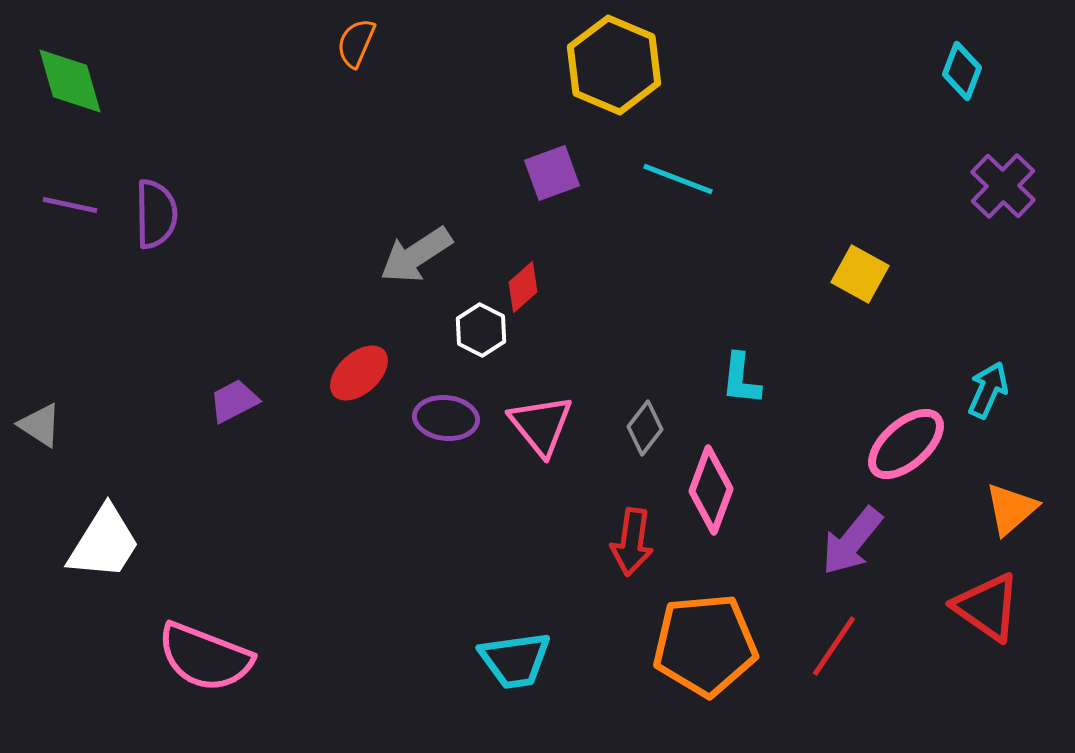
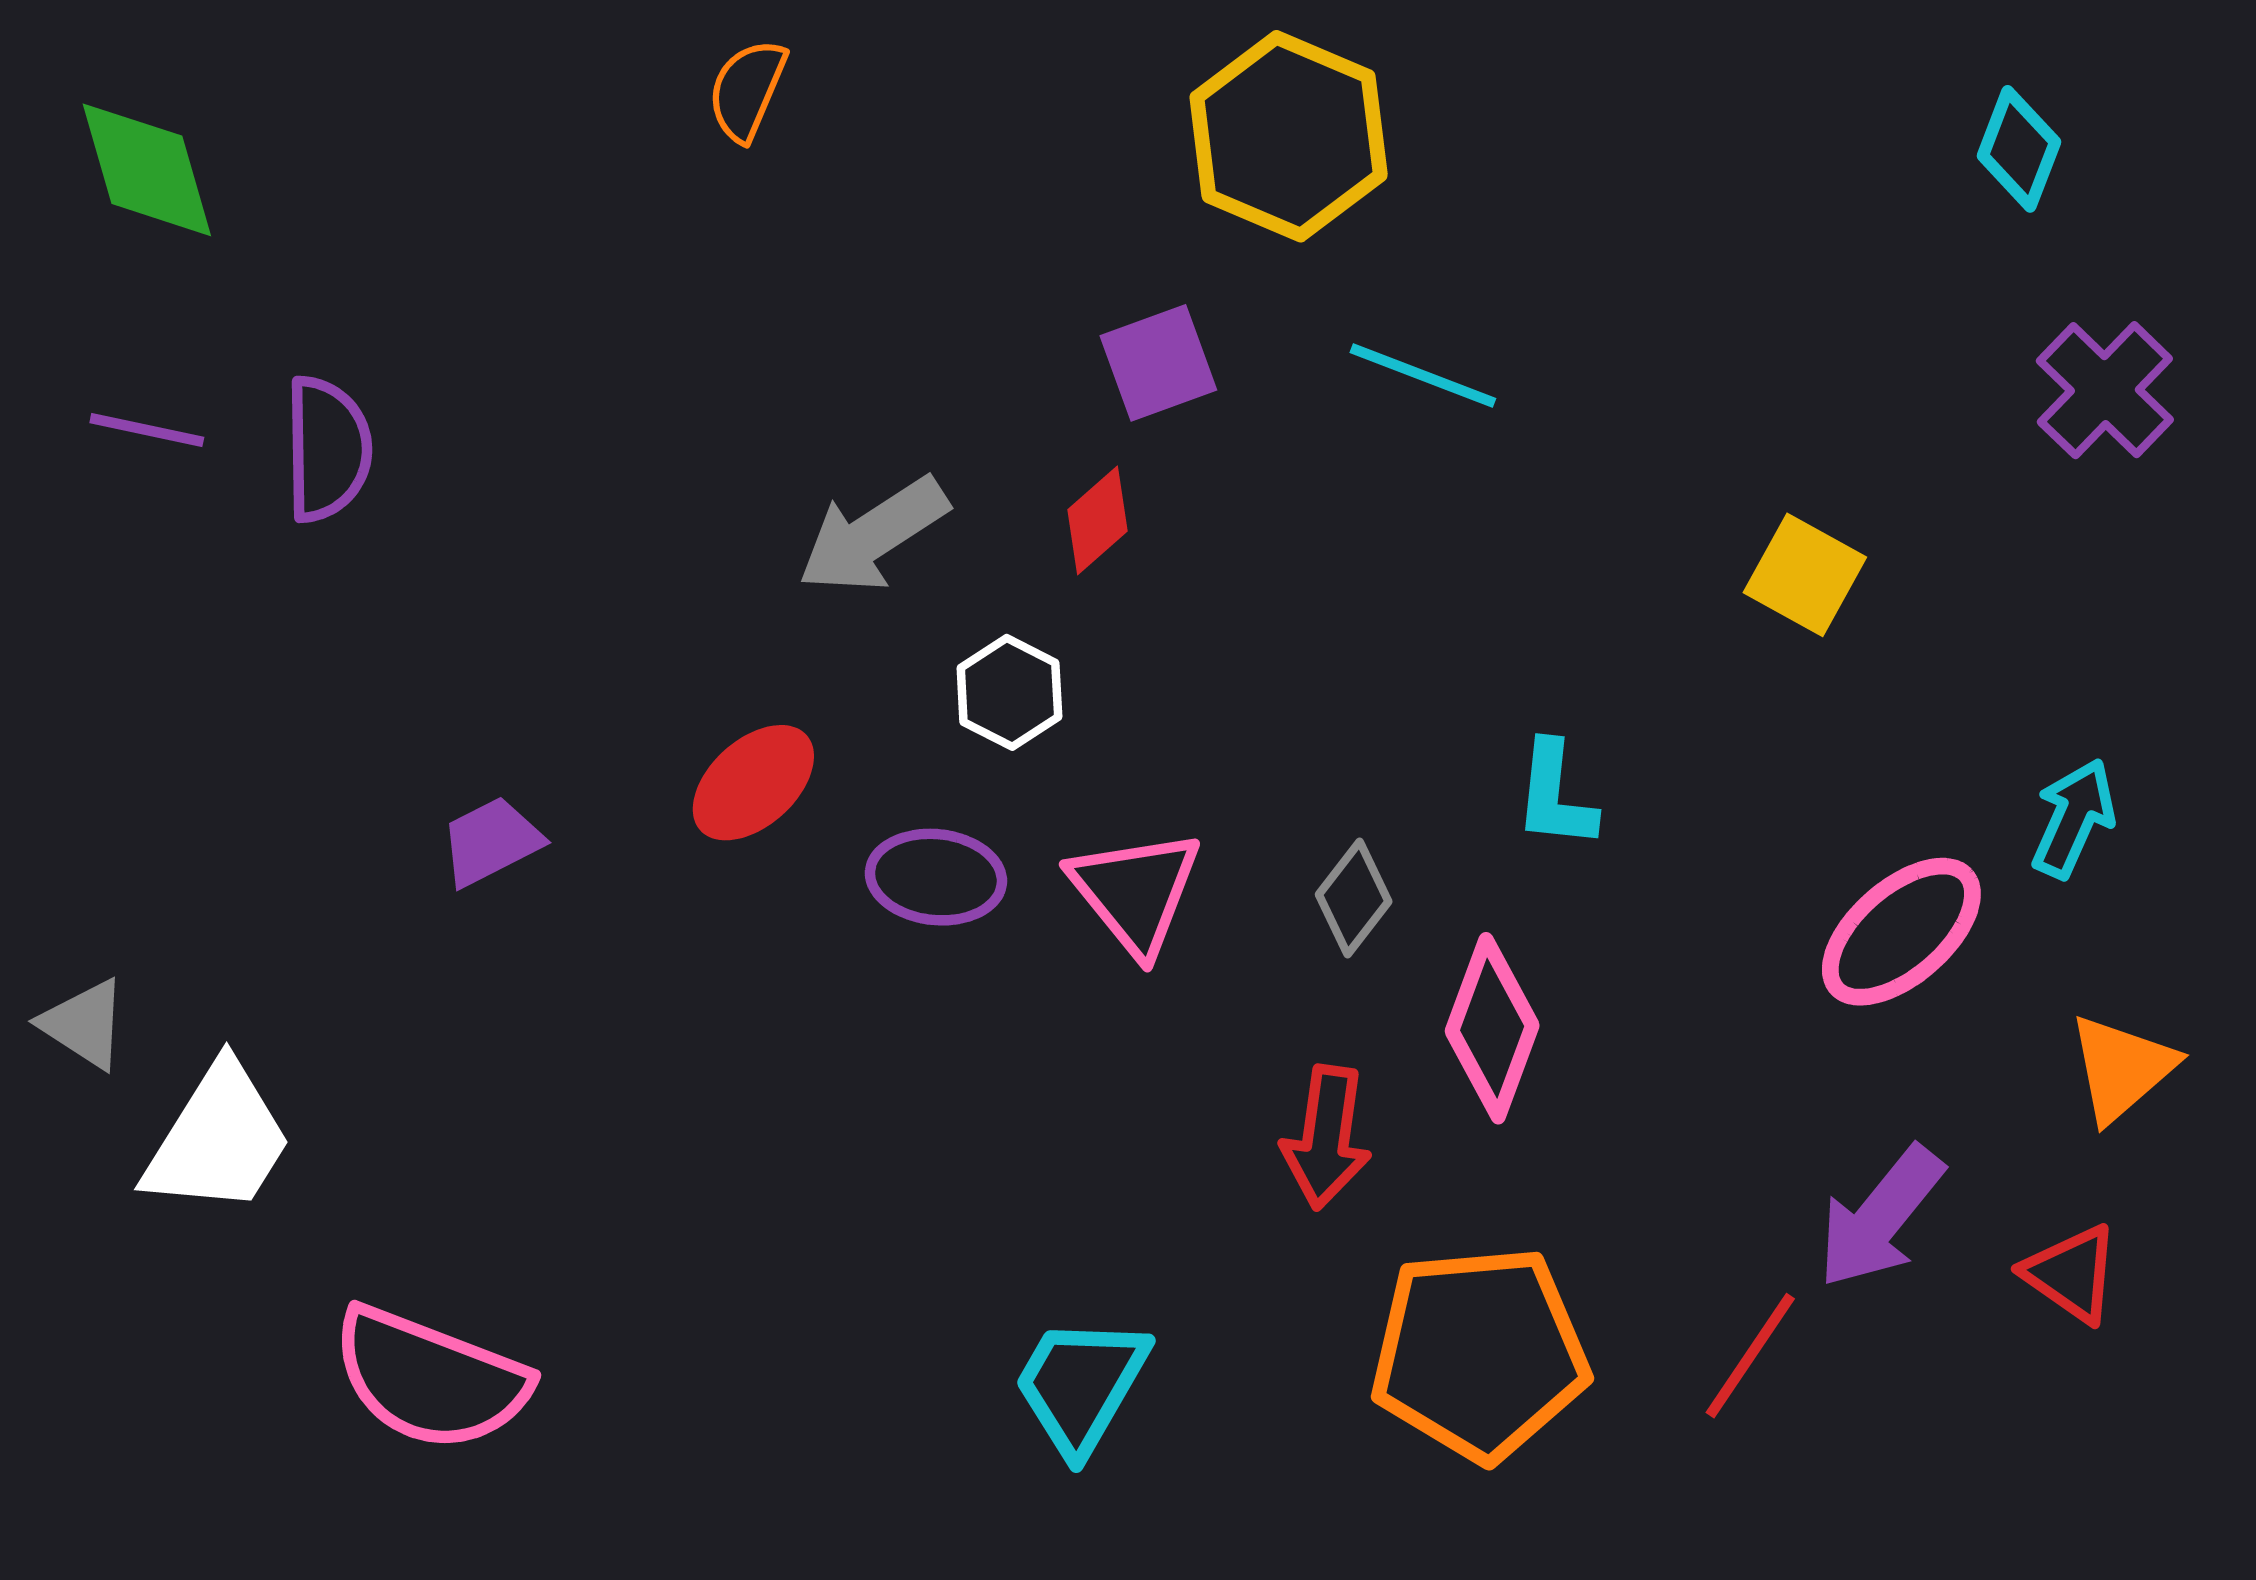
red diamond: (523, 287) -> (1098, 520), moved
gray triangle: (40, 425) -> (84, 1024), moved
purple arrow: (852, 541) -> (1880, 1217), moved
red triangle: (987, 607) -> (2071, 1274), size x0.7
cyan trapezoid: (515, 660) -> (1081, 1385), turned 128

